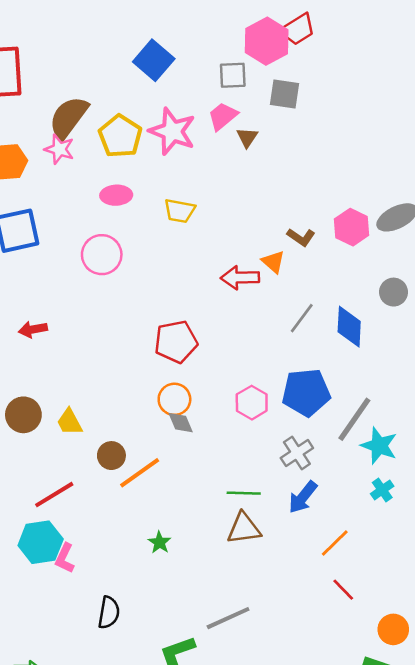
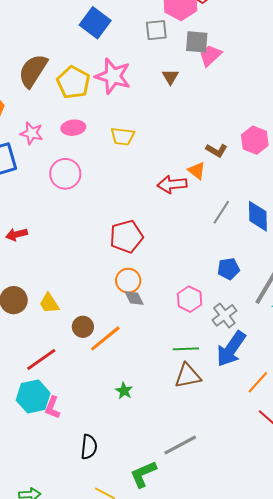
pink trapezoid: (223, 116) -> (210, 55), moved
pink star: (59, 149) -> (32, 133), moved
blue pentagon: (306, 392) -> (228, 269), size x0.6
pink hexagon: (252, 403) -> (190, 299), moved
blue arrow: (303, 497) -> (231, 349), size x1.4

